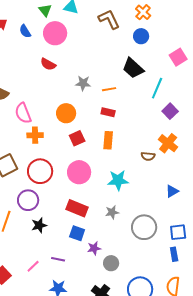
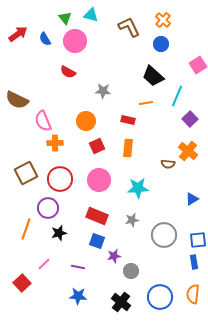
orange line: (109, 89) -> (146, 103), moved
pink line: (33, 266) -> (44, 264), moved

